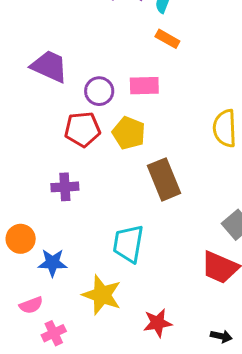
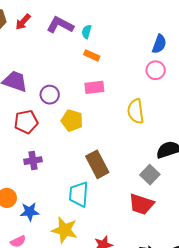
pink rectangle: (144, 86) -> (94, 87), moved
red pentagon: (82, 129) -> (26, 122), moved
brown rectangle: (164, 179) -> (97, 164), moved

